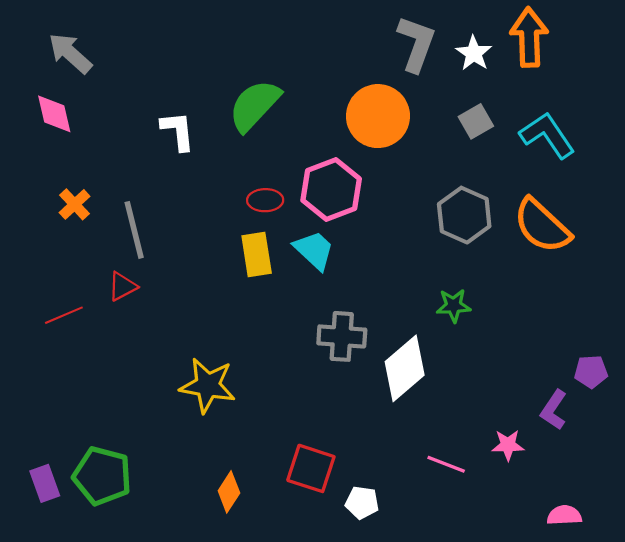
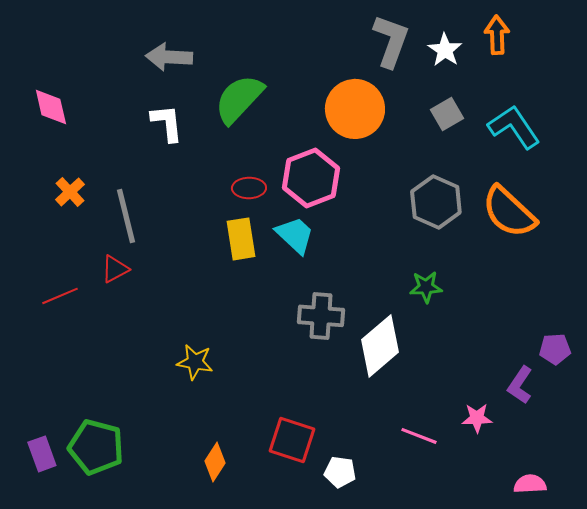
orange arrow: (529, 37) -> (497, 35), size x0.7
gray arrow: (70, 53) -> (169, 57), moved, turned -39
yellow star: (208, 385) -> (195, 362), size x0.7

